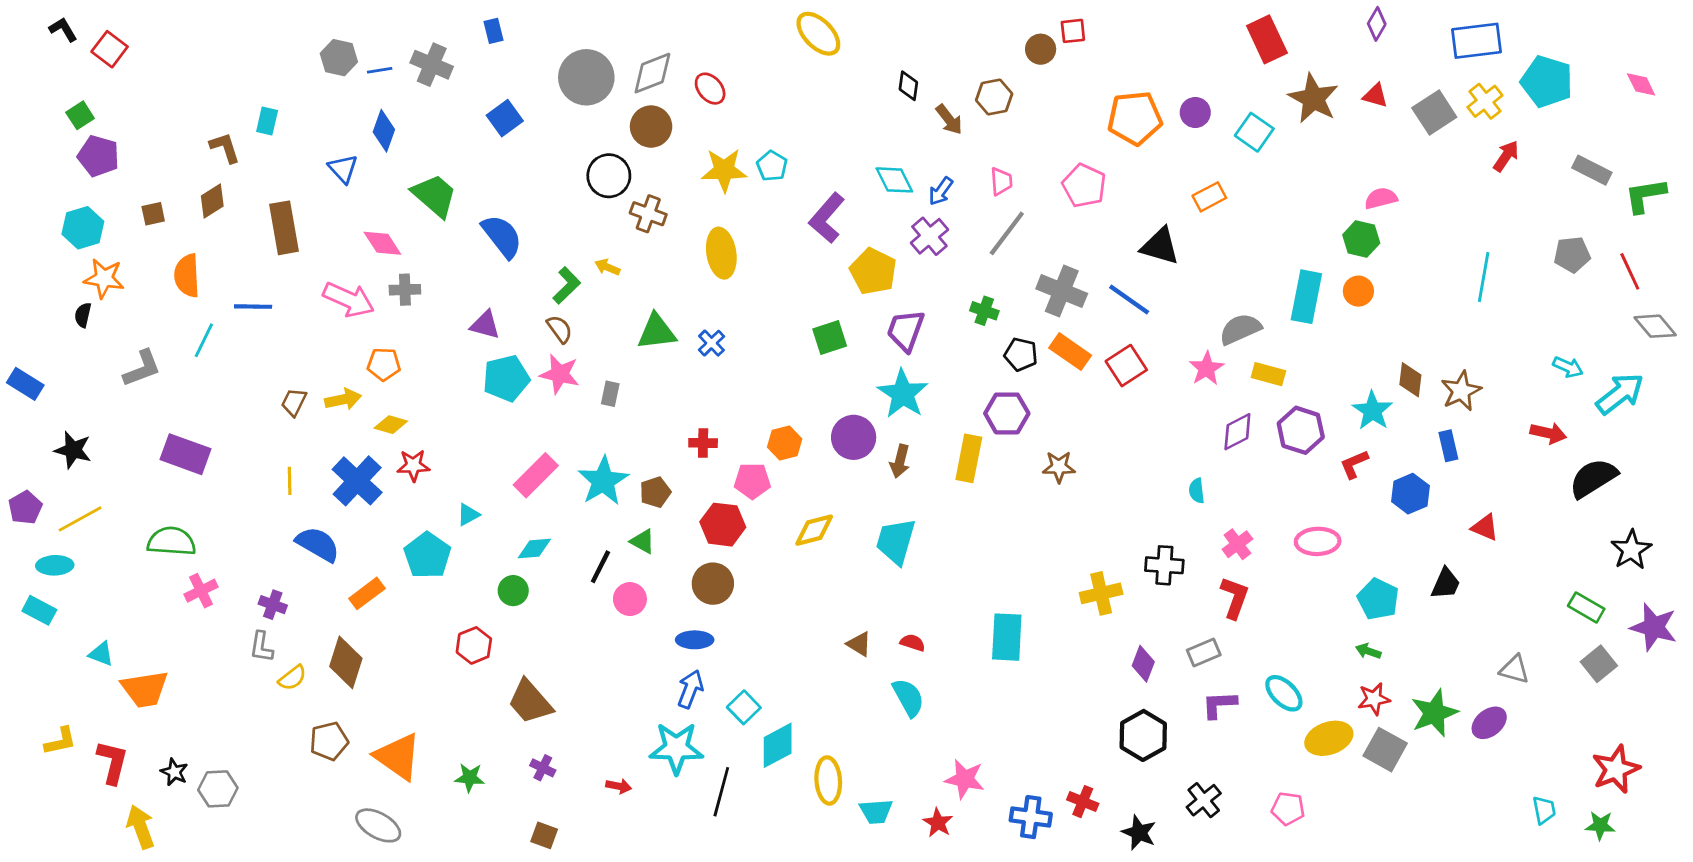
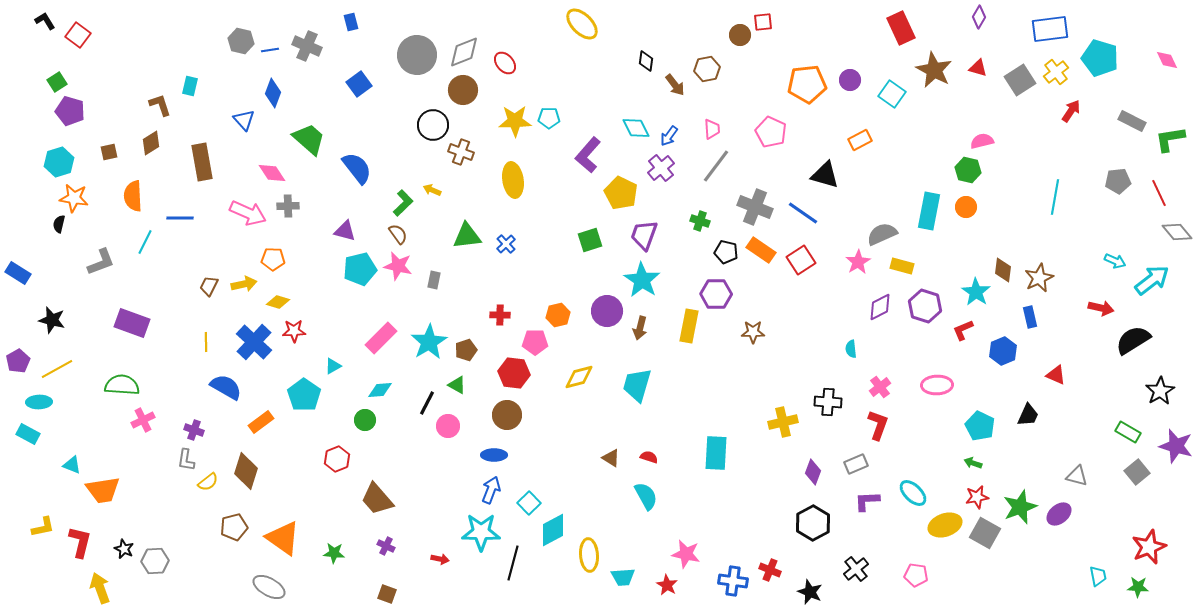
cyan pentagon: (772, 166) -> (549, 118), turned -30

